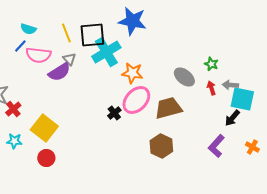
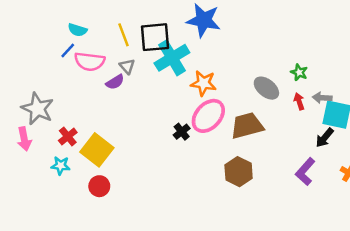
purple semicircle: (59, 72) -> (115, 82), size x0.7
red cross: (13, 109) -> (68, 136), moved

